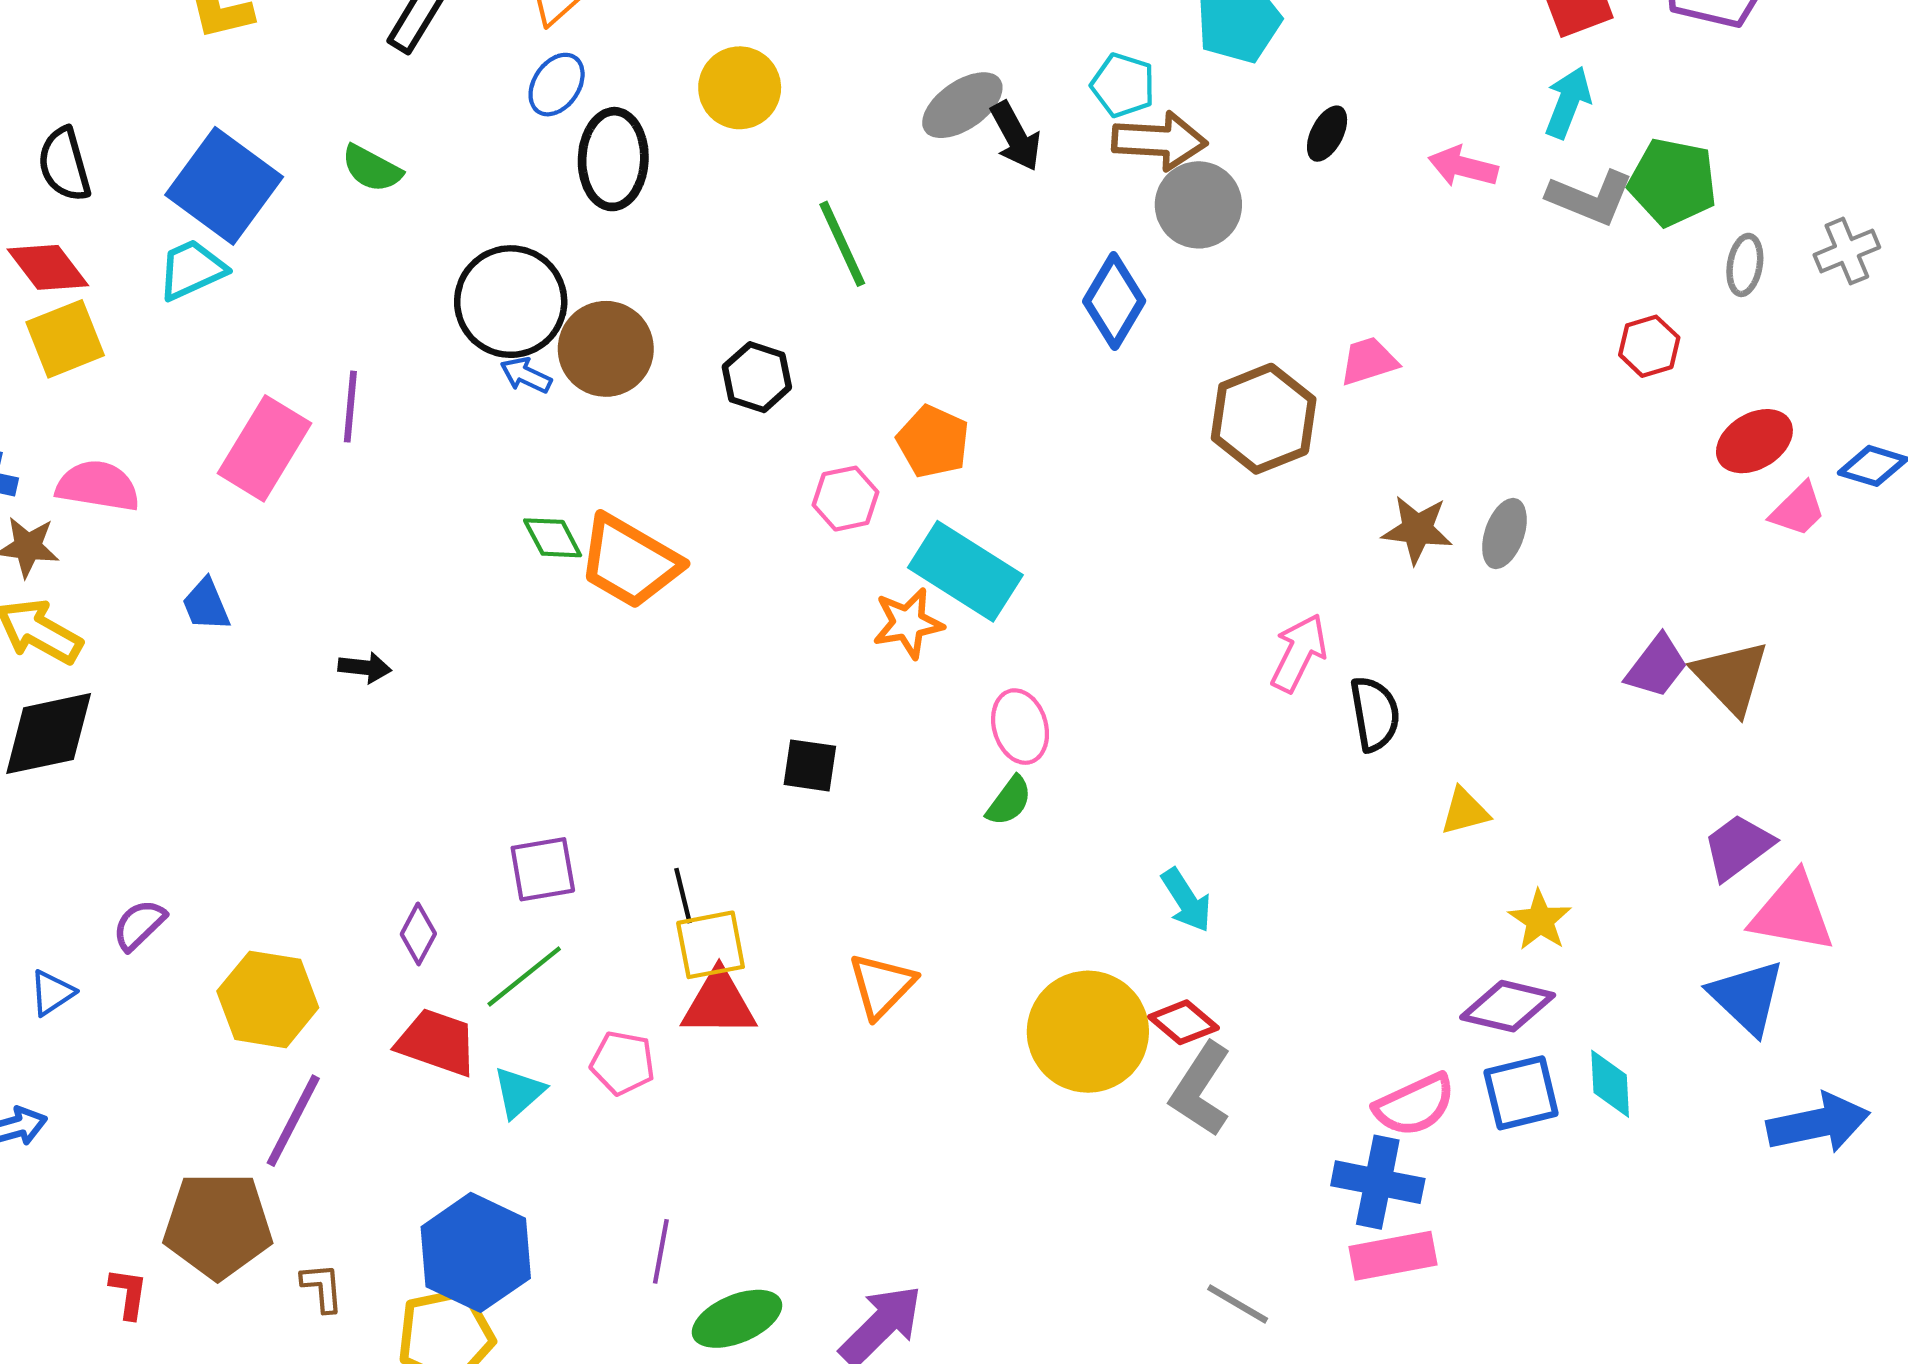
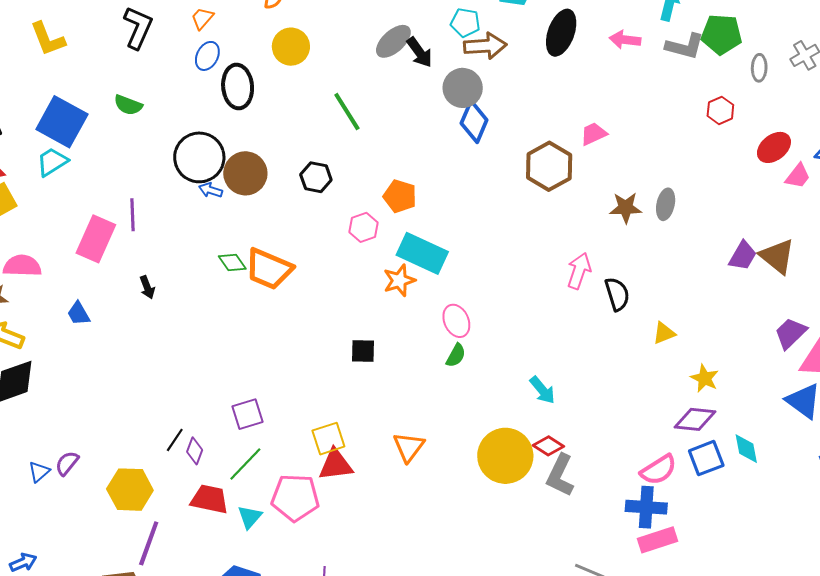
black ellipse: (1327, 134) -> (561, 33), size x1.8
gray circle: (1198, 205) -> (463, 88), moved
black arrow: (365, 668) -> (147, 287), moved, turned 70
black line: (683, 896) -> (175, 440), moved, turned 55
blue triangle: (52, 993) -> (39, 472), moved
pink pentagon: (623, 1063) -> (295, 498), size x1.6

